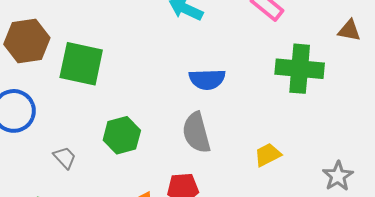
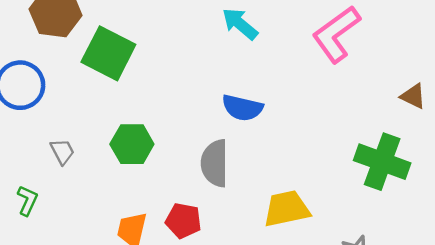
green cross: (300, 69) -> (382, 162), moved
yellow trapezoid: (268, 155) -> (287, 209), size x1.5

